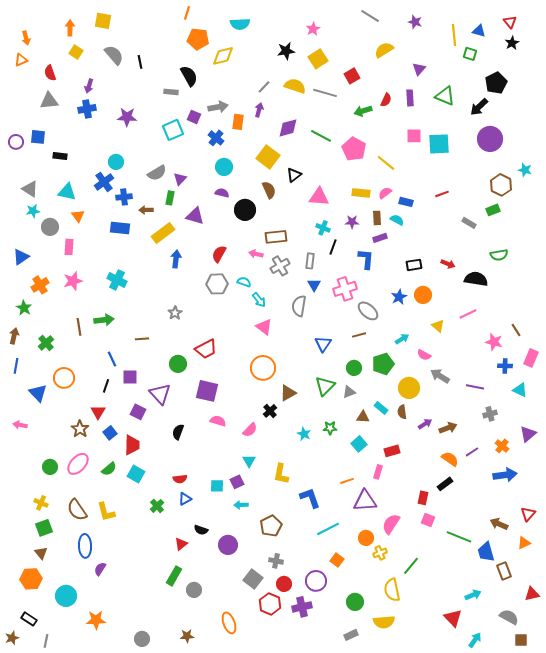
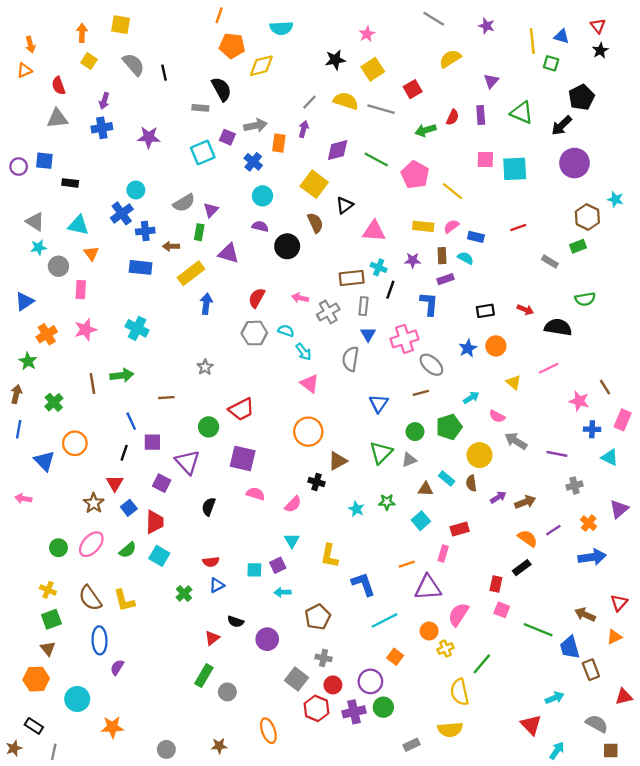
brown rectangle: (276, 237) -> (352, 278), moved
black cross: (270, 411) -> (316, 482), turned -32
green circle: (355, 602) -> (383, 707), moved

